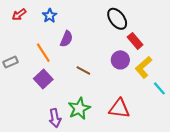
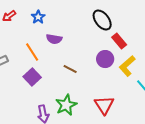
purple semicircle: (66, 39) -> (54, 39), turned 77
red triangle: (119, 109) -> (104, 105), turned 50

